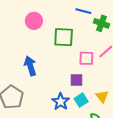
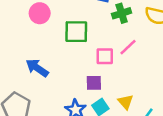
green cross: (101, 23) -> (122, 13), turned -35
blue arrow: (30, 66) -> (37, 68), turned -36

